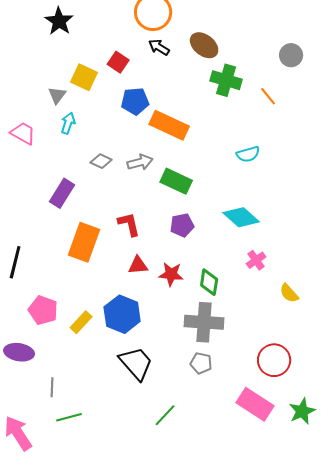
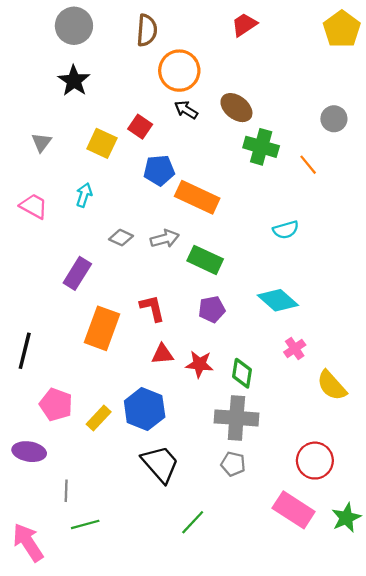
gray triangle: (57, 95) -> (41, 142), moved
yellow semicircle: (289, 293) -> (332, 385), size x1.4

